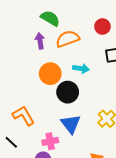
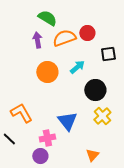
red circle: (102, 27) -> (87, 33), moved
cyan arrow: (81, 69) -> (77, 67), turned -49
black circle: (68, 92) -> (95, 90), moved

